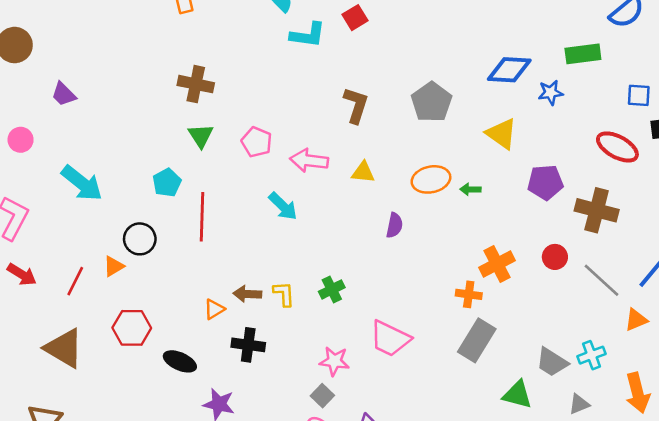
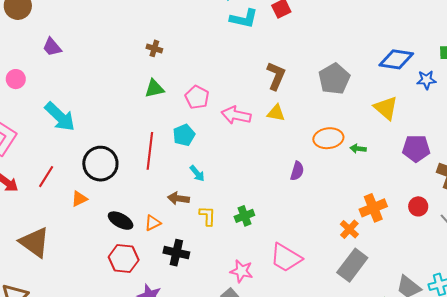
brown cross: (196, 84) -> (154, 48), size x0.6
green triangle: (201, 136) -> (154, 89), turned 45
yellow triangle: (363, 172) -> (276, 113), moved
cyan pentagon: (167, 183) -> (184, 135), moved
cyan arrow: (283, 206) -> (197, 173), moved, size x0.7
black circle: (140, 239) -> (100, 164), size x1.4
orange triangle: (114, 266) -> (79, 199), moved
red line: (75, 281) -> (46, 177), moved
brown arrow: (247, 294) -> (178, 198), moved
orange cross: (469, 294) -> (349, 229), turned 30
red hexagon: (132, 328) -> (124, 258), moved
black ellipse: (180, 361) -> (121, 221), moved

